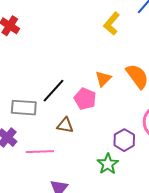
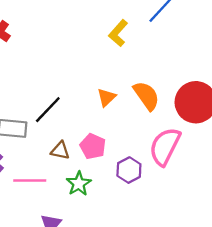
pink pentagon: (85, 99) -> (93, 146), moved
green star: (108, 164) -> (79, 184), moved

